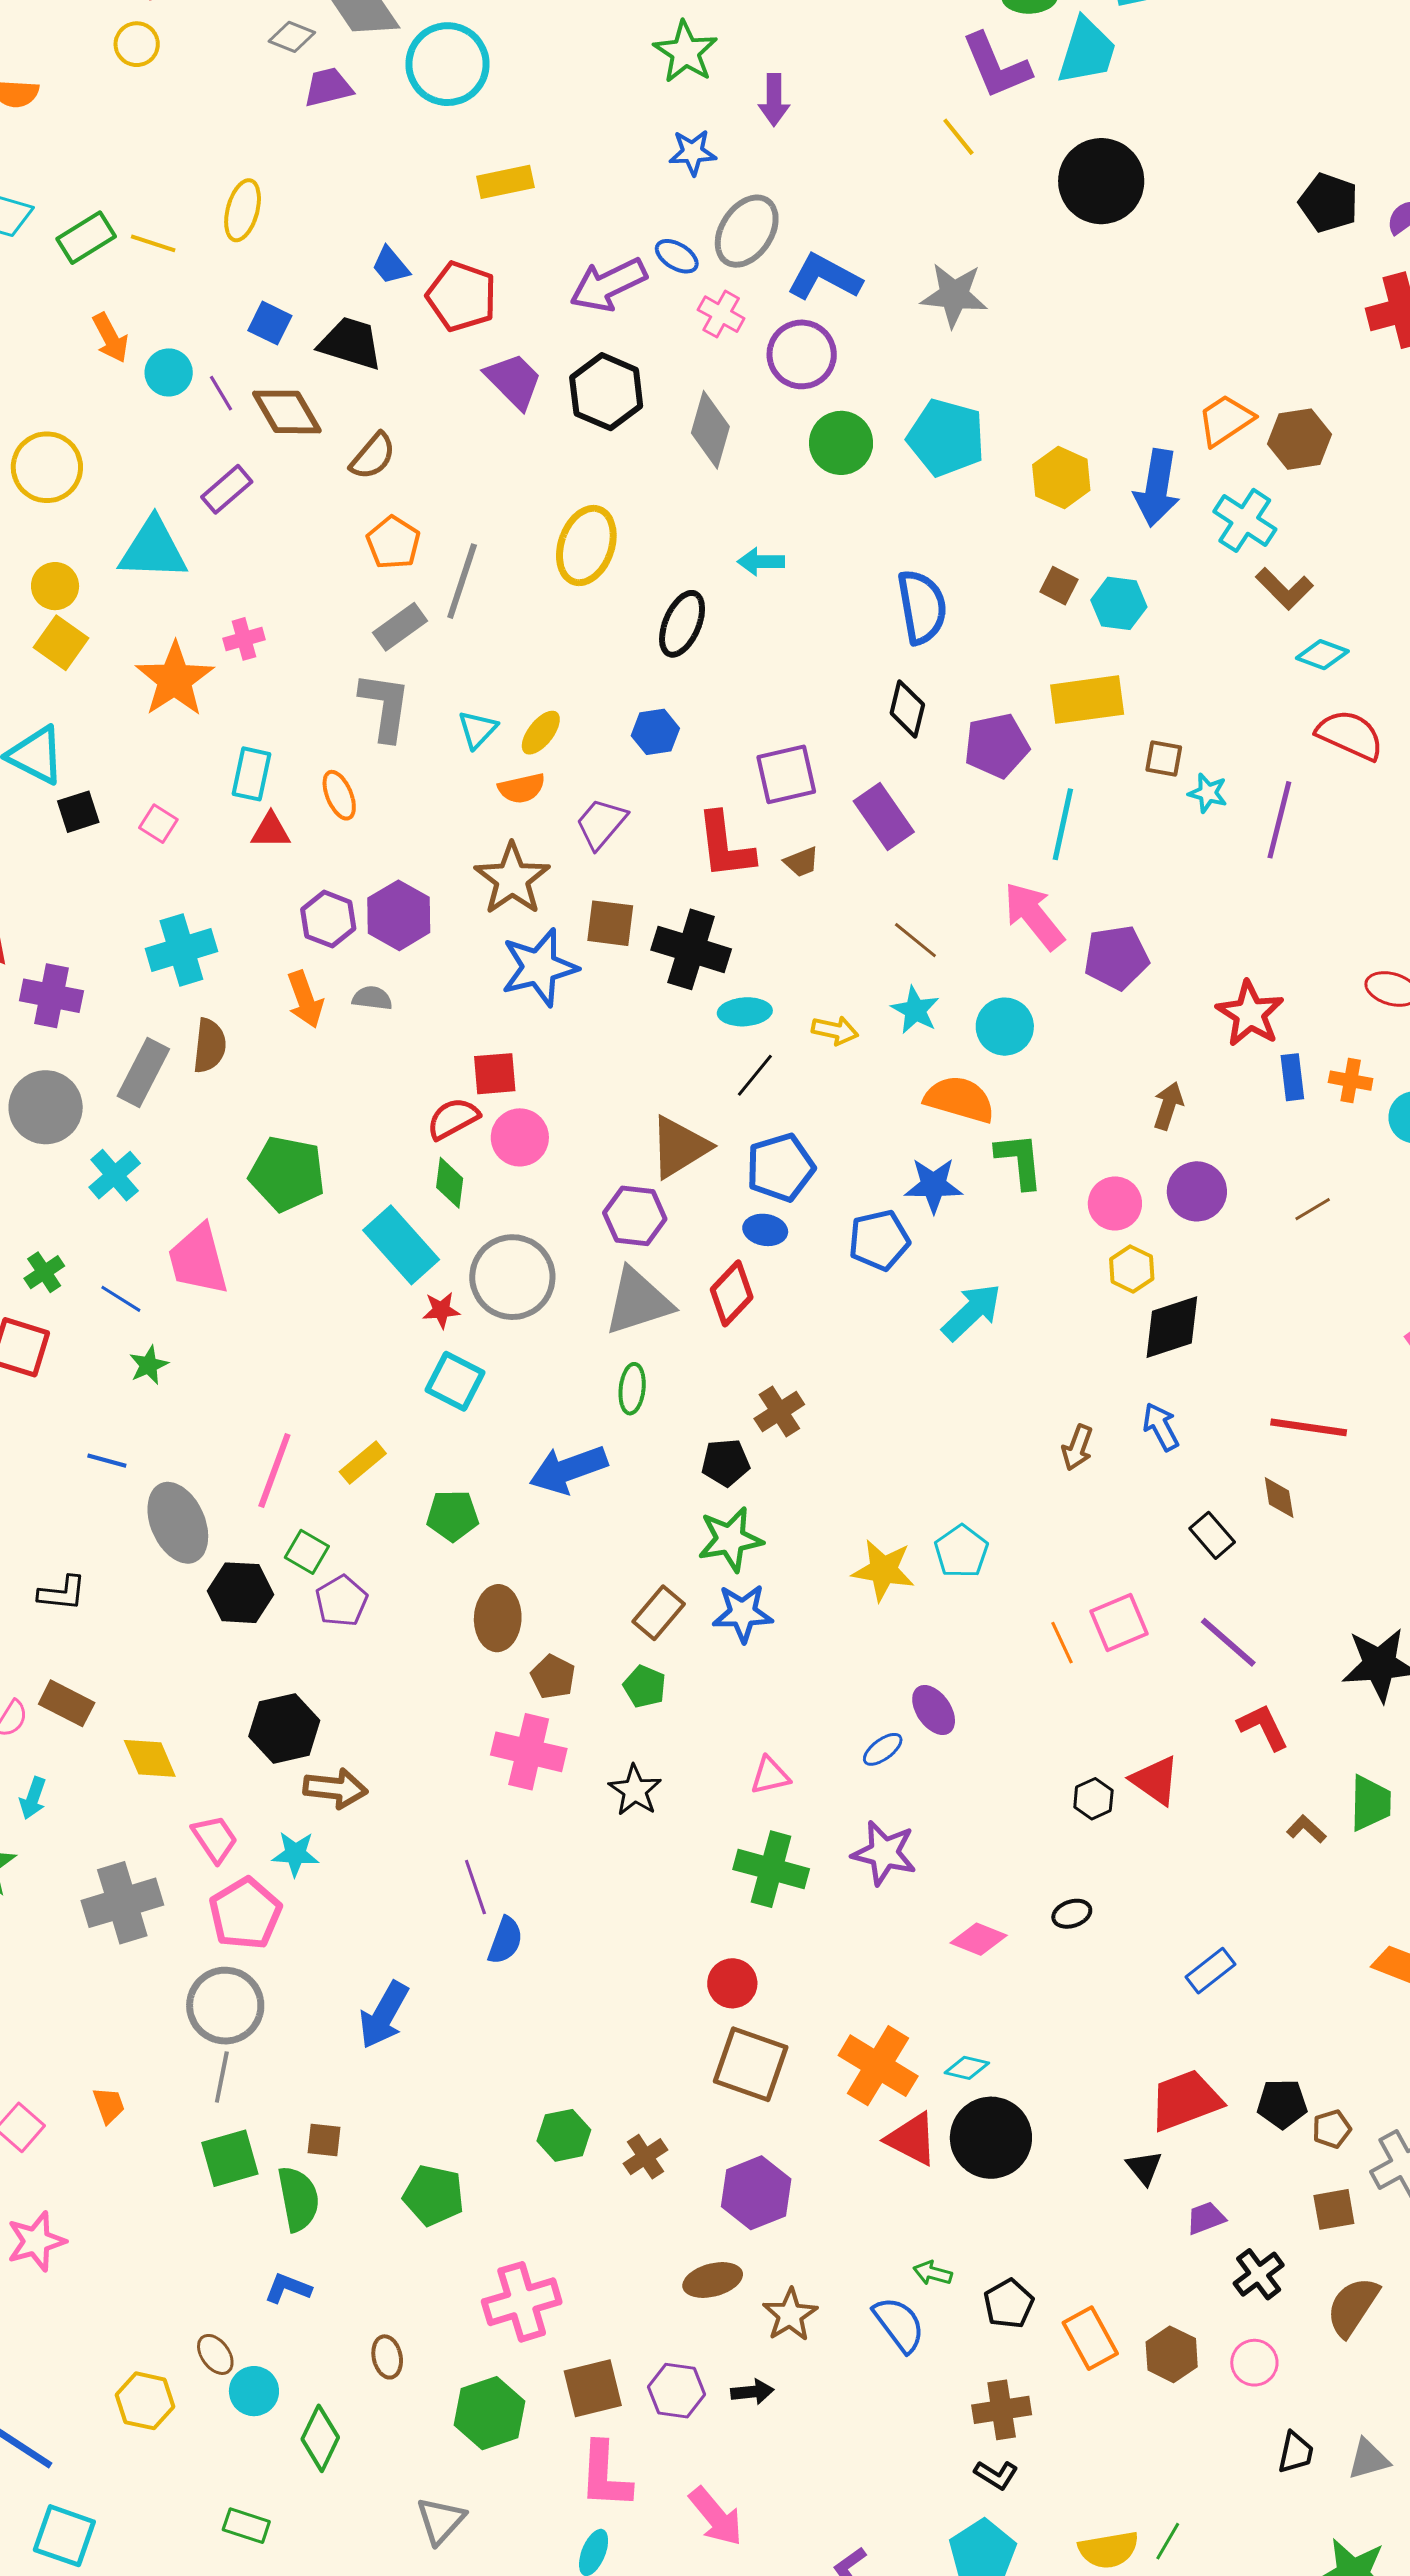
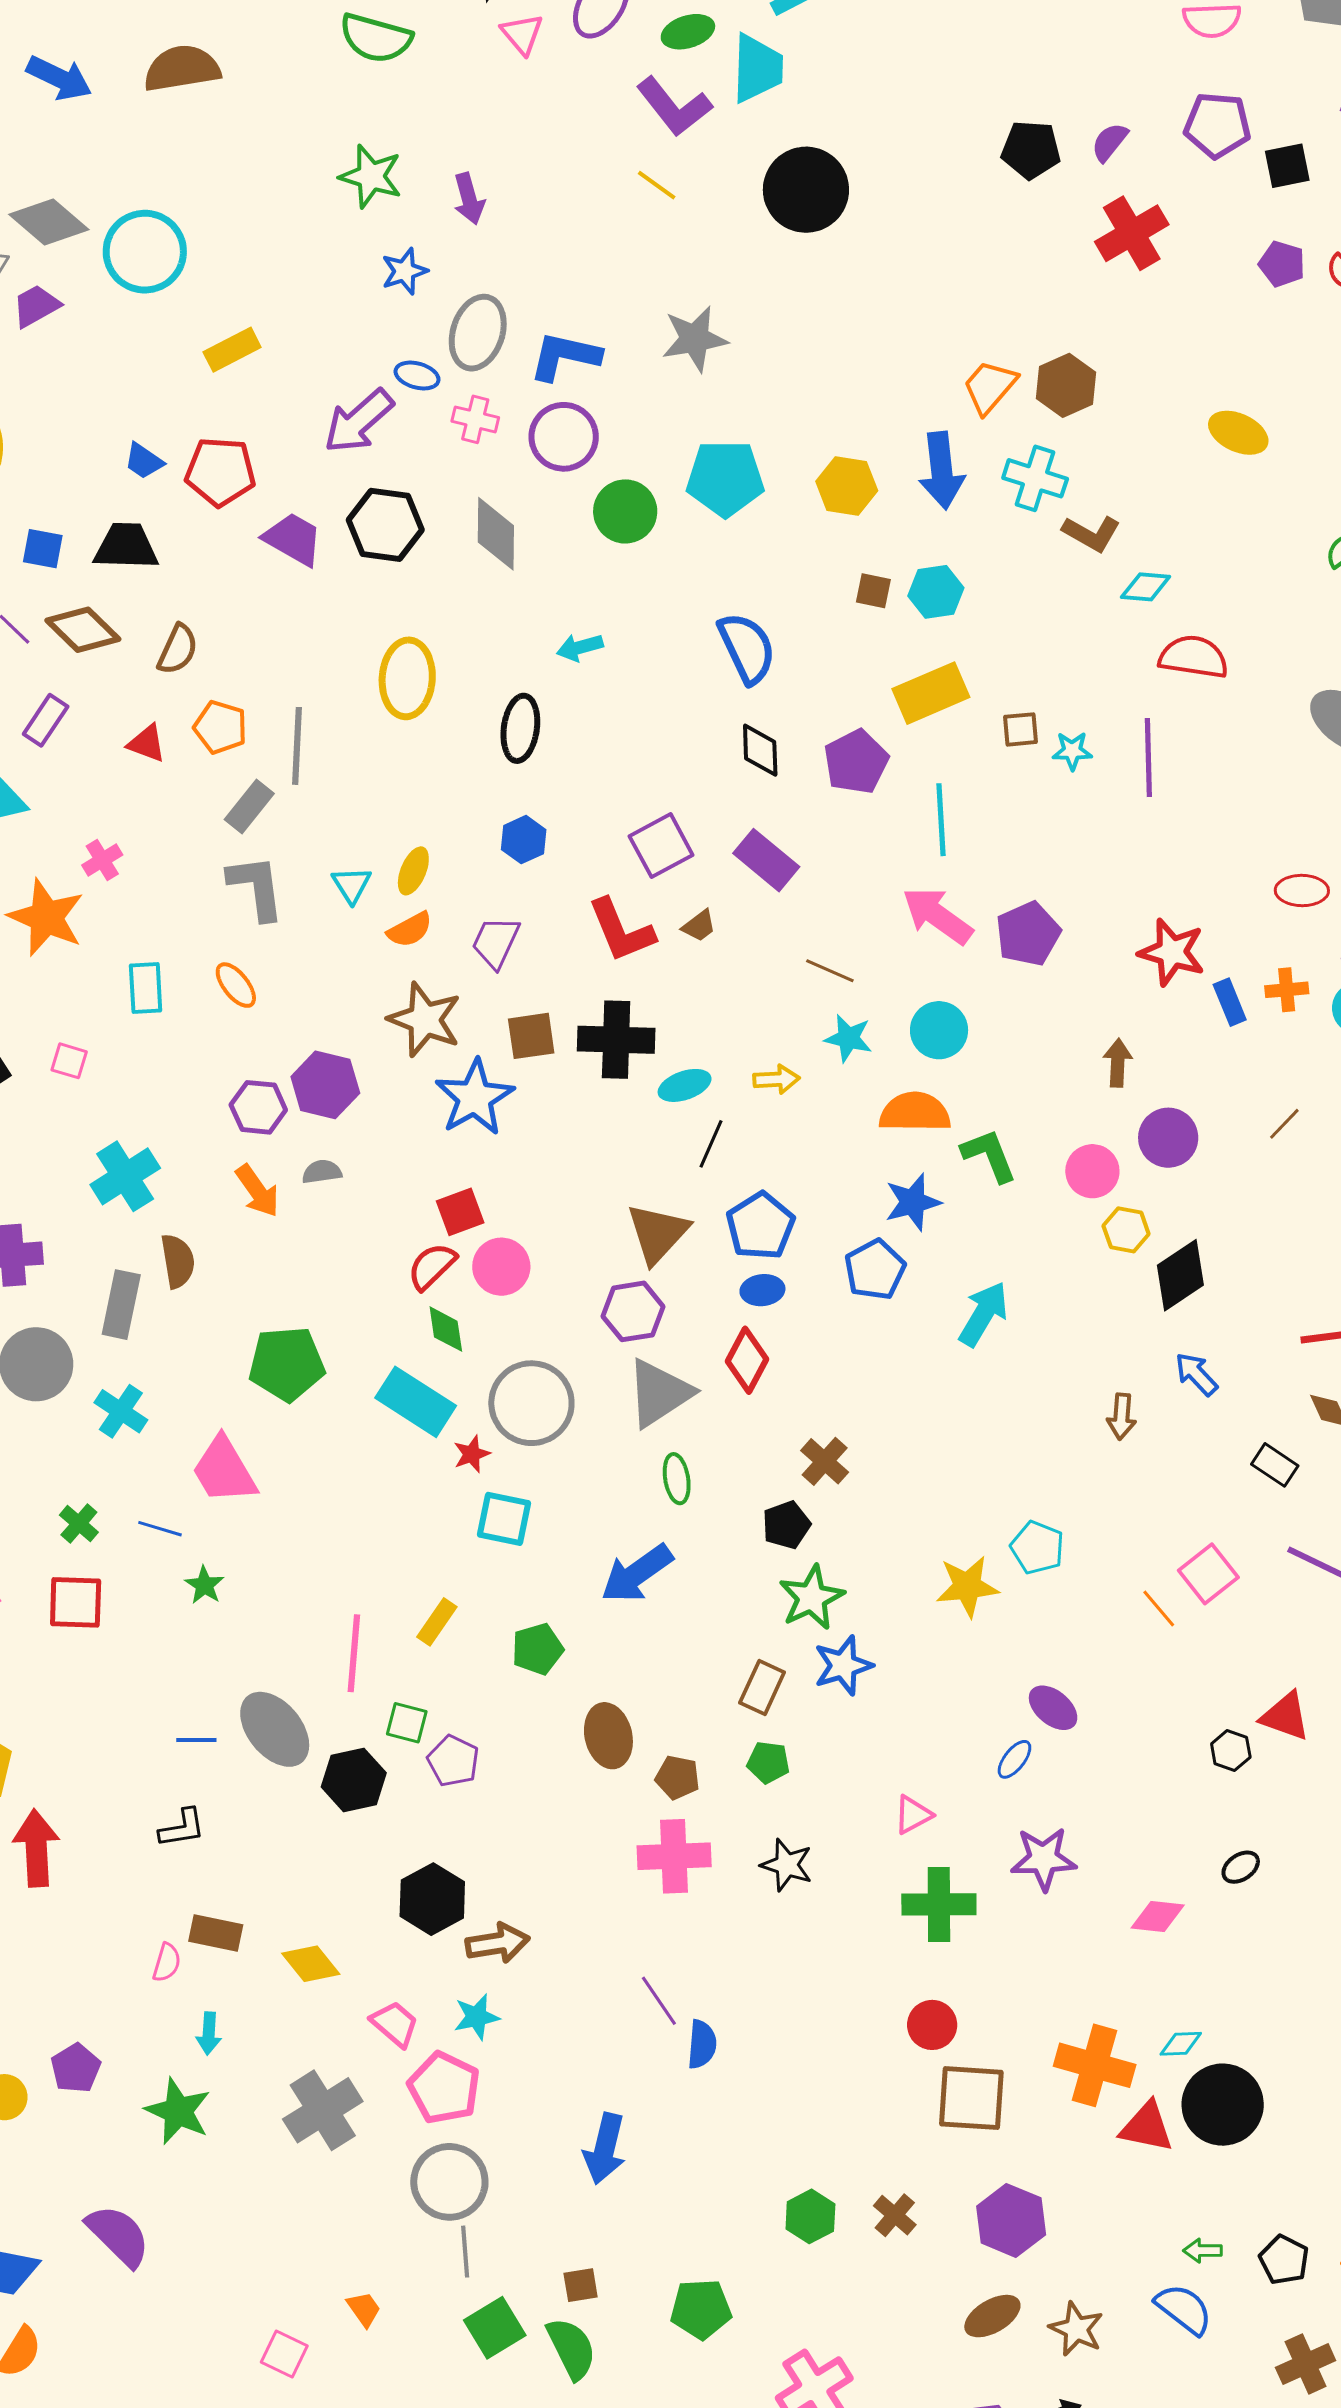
red triangle: (271, 831) -> (147, 743), moved, turned 36
blue line: (107, 1461) -> (196, 1740), moved

